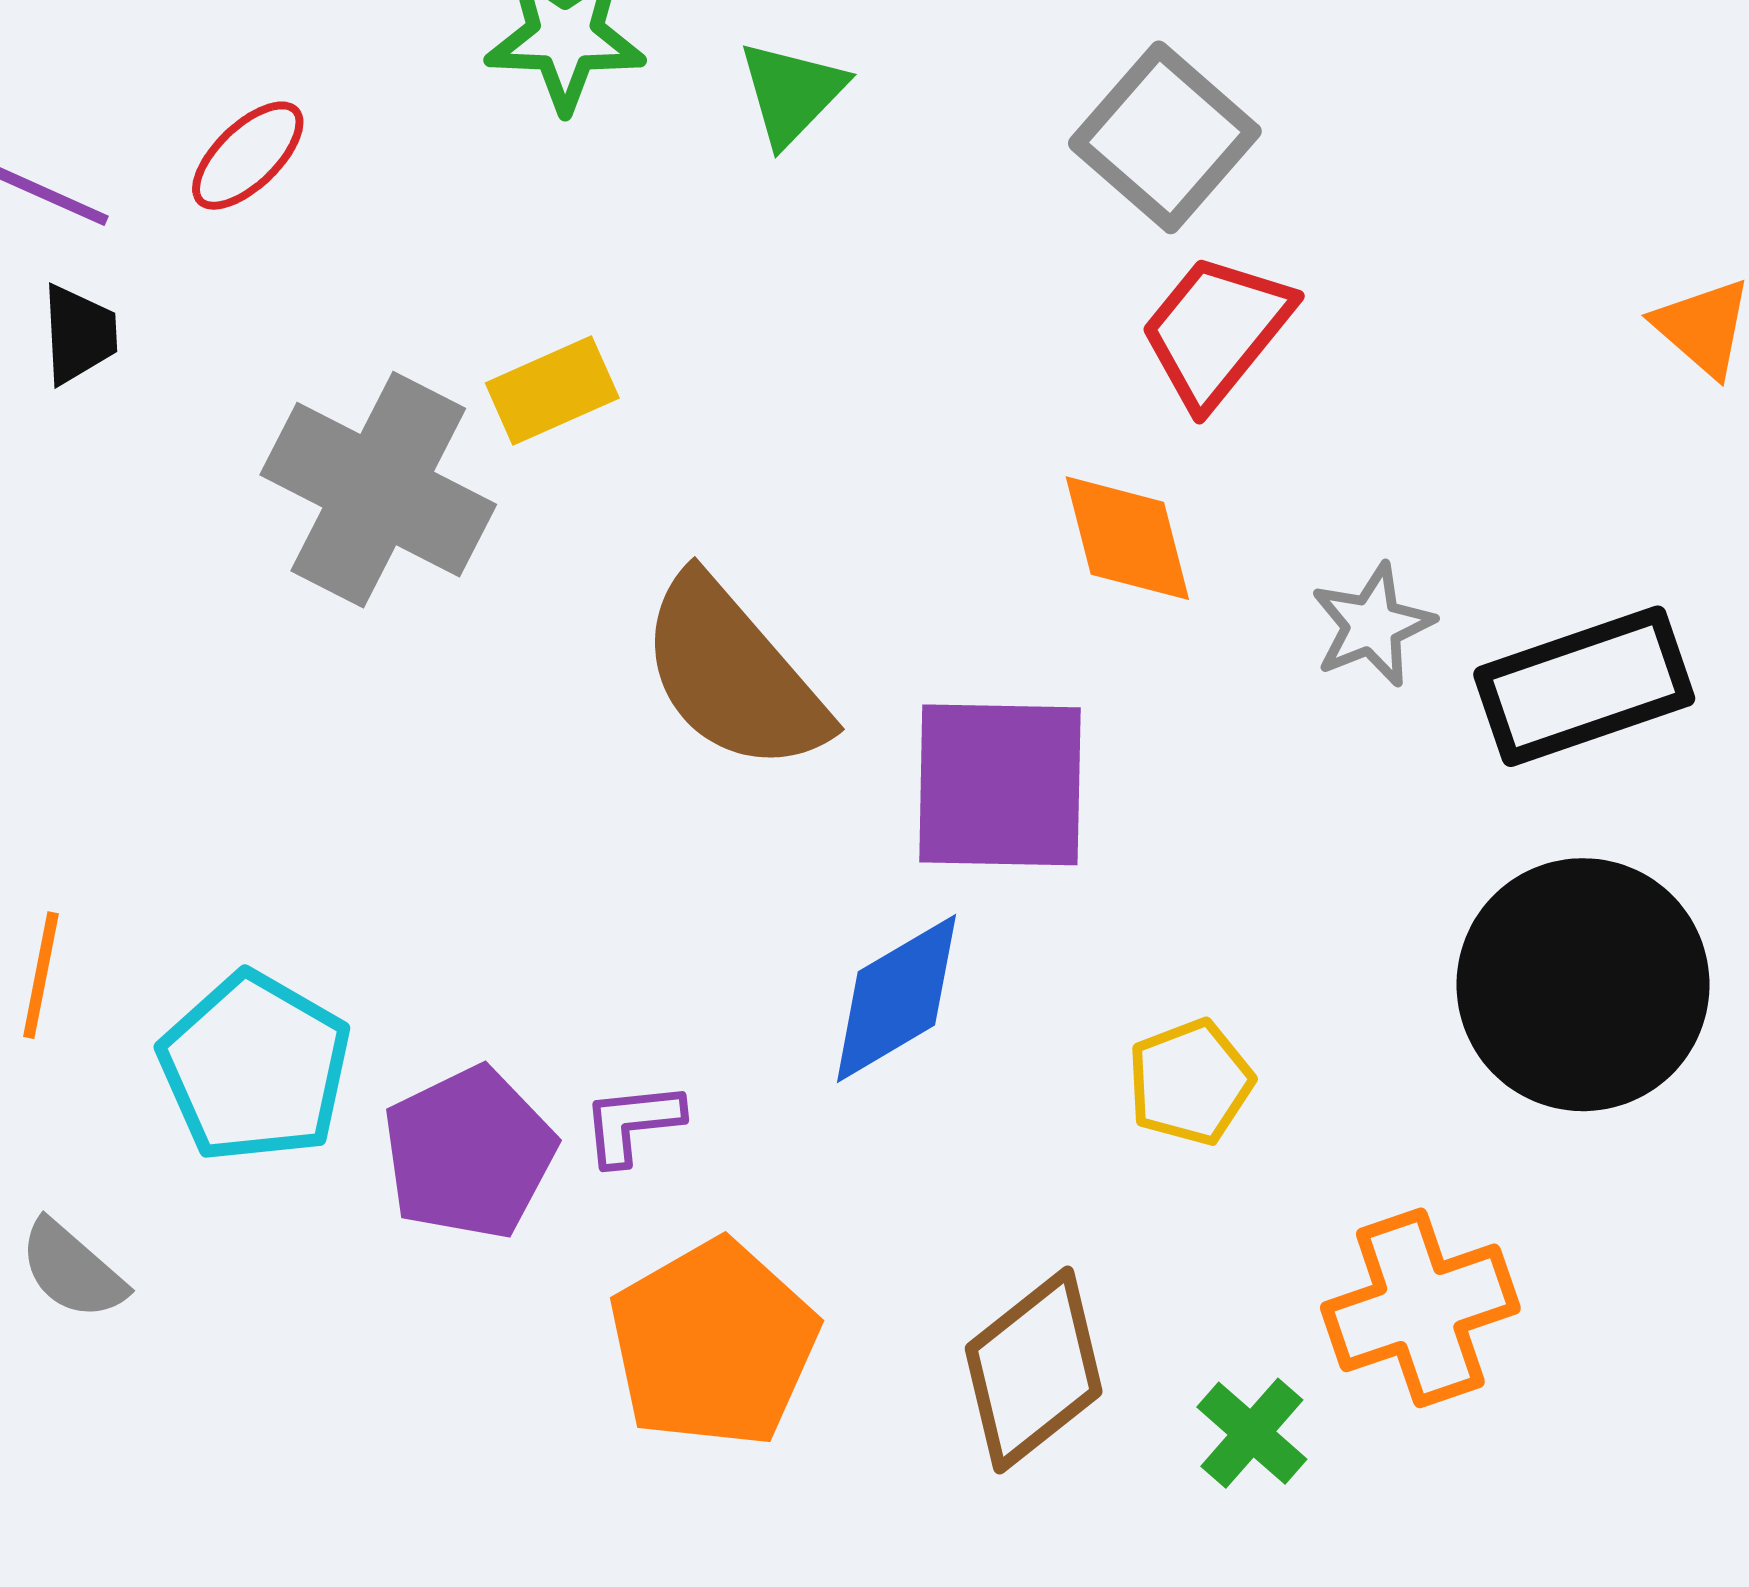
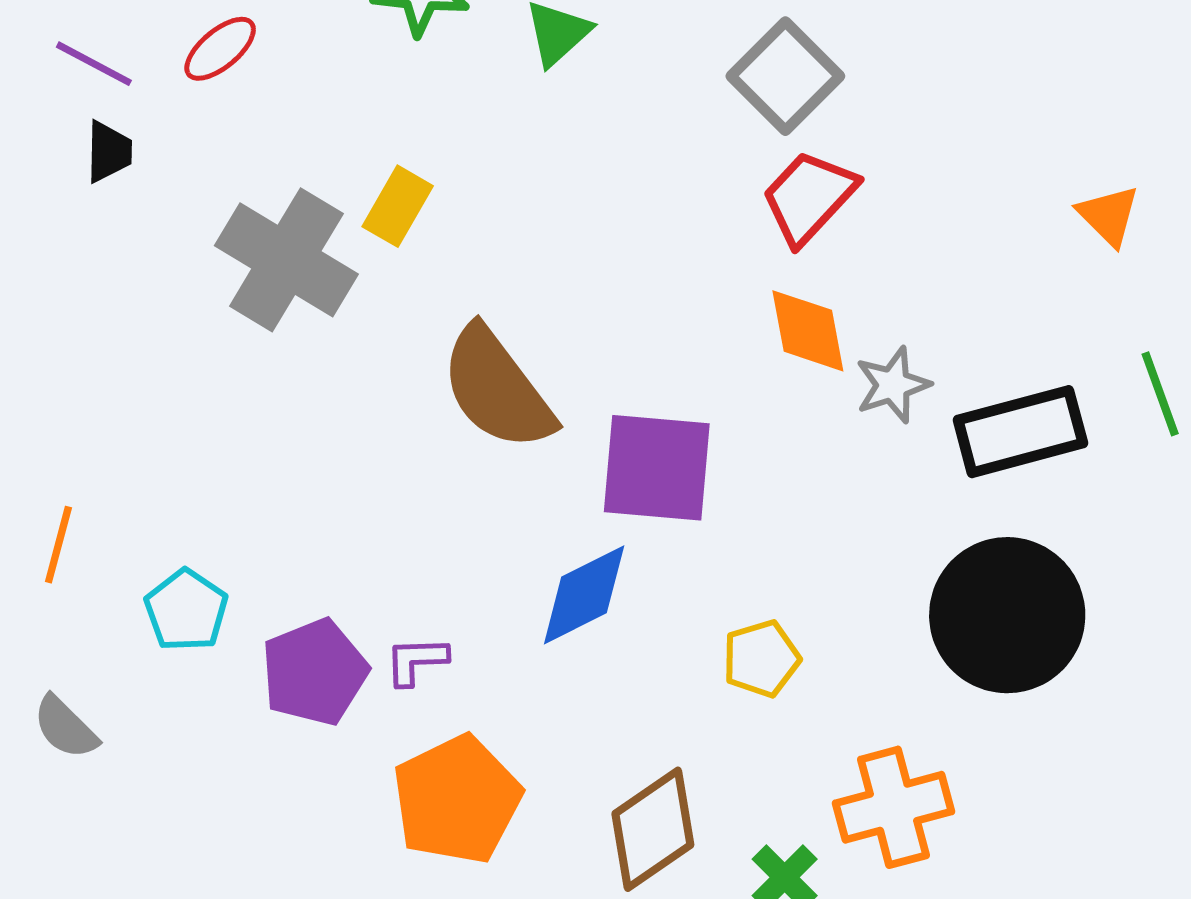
yellow rectangle: (552, 391) -> (398, 206), turned -40
orange diamond: (1127, 538) -> (808, 331), moved
cyan pentagon: (255, 1067) -> (186, 610), size x0.7

